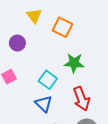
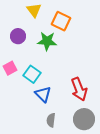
green star: (74, 63) -> (47, 41), moved
cyan square: (48, 80) -> (32, 74), moved

